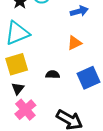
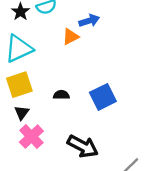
orange triangle: (75, 43) -> (71, 37), moved

